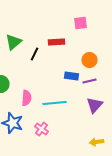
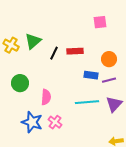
red rectangle: (56, 42) -> (75, 51), moved
cyan line: (54, 103) -> (87, 102), moved
pink cross: (42, 129) -> (55, 122), moved

